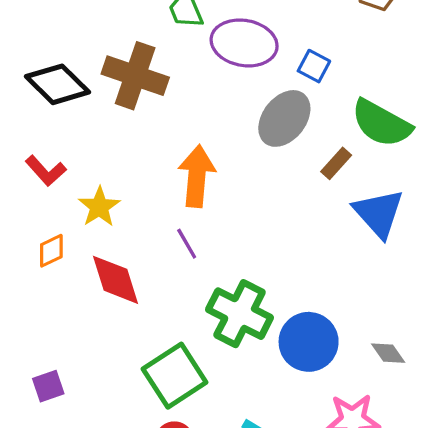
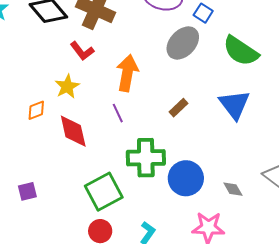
brown rectangle: (336, 163) -> (179, 108), moved
red L-shape: (46, 171) -> (82, 51), moved
green cross: (240, 314) -> (146, 158), turned -33

